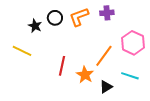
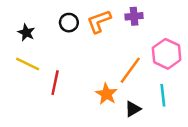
black star: (35, 26) -> (26, 33), moved
red line: (62, 66) -> (55, 83), moved
cyan line: (130, 76) -> (163, 95), turned 66

